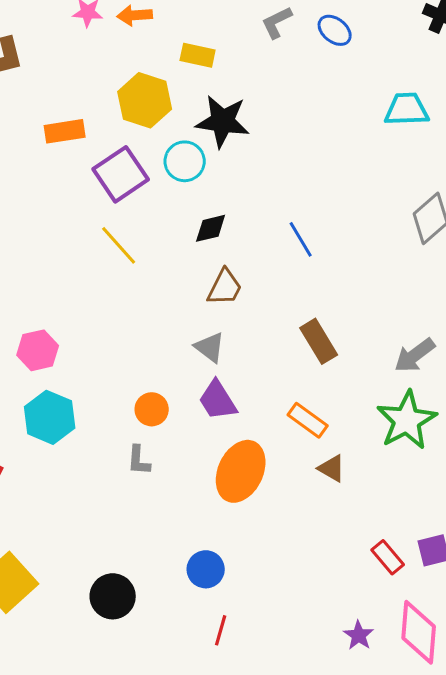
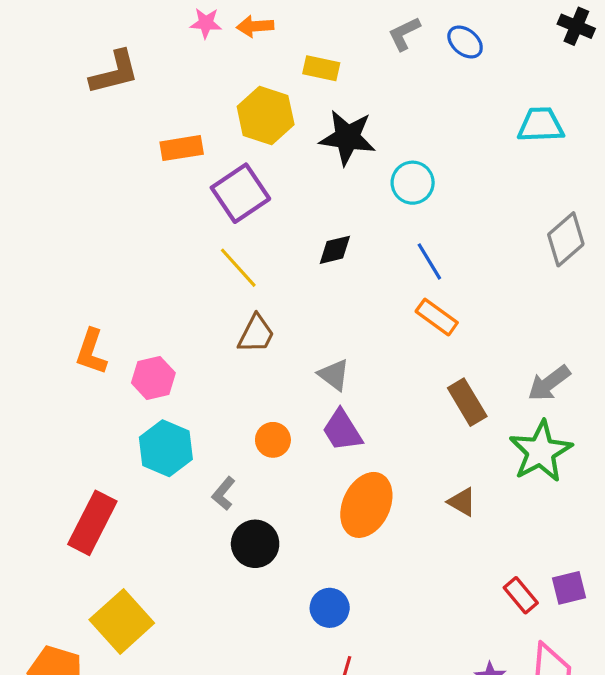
cyan circle: (185, 161) -> (413, 183), moved
brown trapezoid: (225, 287) -> (256, 334), moved
brown rectangle: (319, 341) -> (467, 402), moved
orange rectangle: (308, 420) -> (437, 317), moved
gray L-shape: (139, 460) -> (224, 493), moved, turned 36
black circle: (113, 596) -> (255, 544), moved

